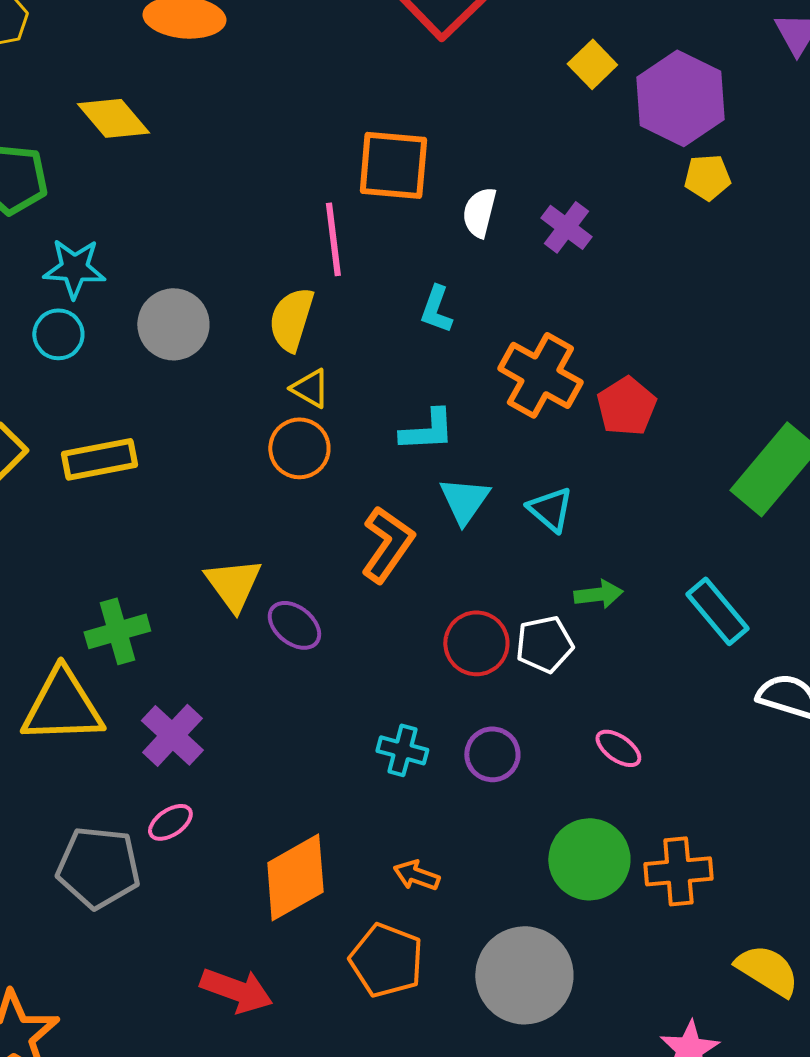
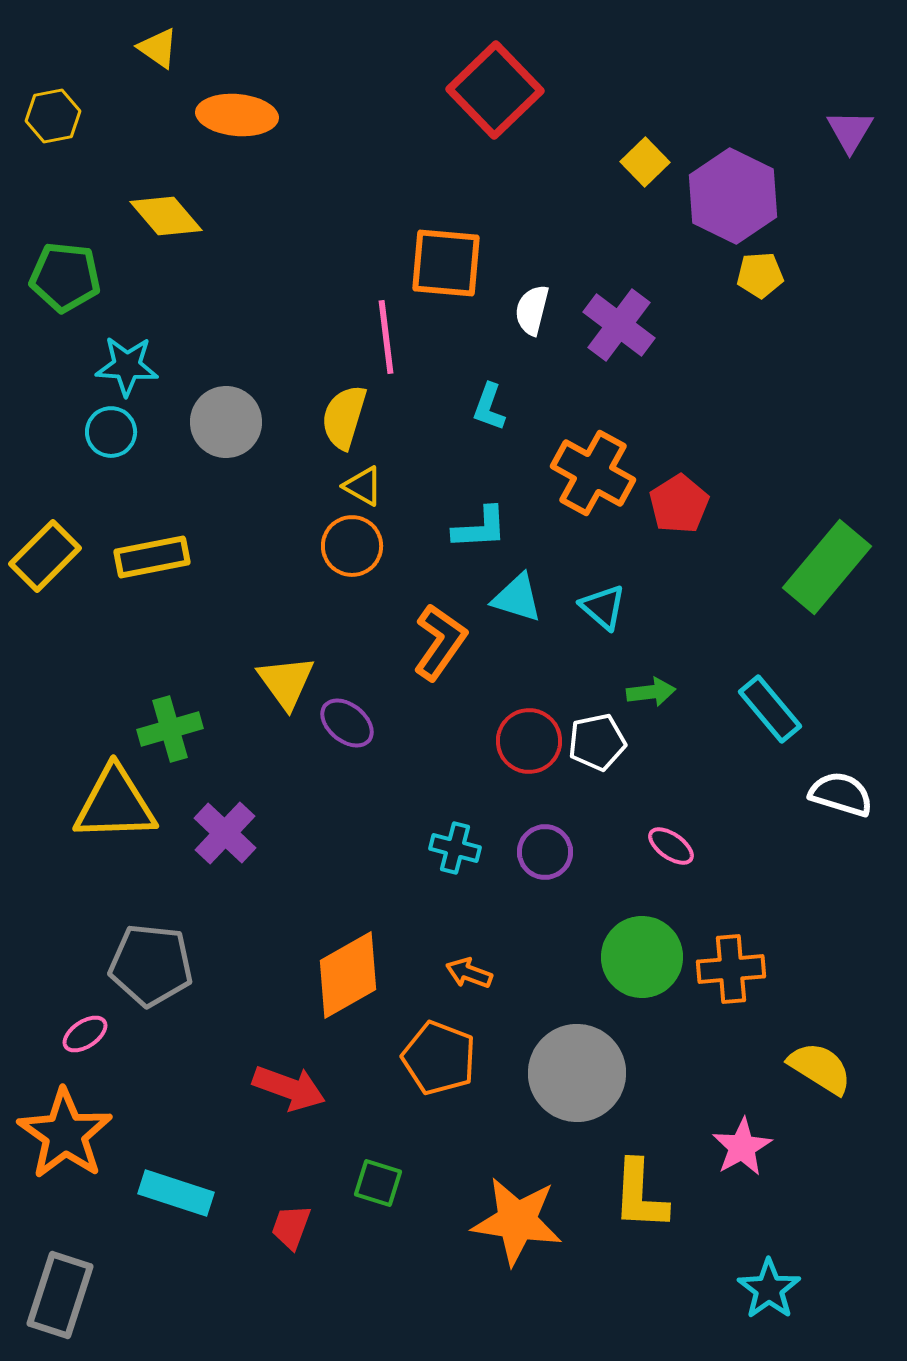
purple cross: (566, 227) -> (619, 325), size x1.4
cyan triangle: (464, 500) -> (517, 598), turned -48
pink ellipse: (170, 822) -> (85, 1034), moved

